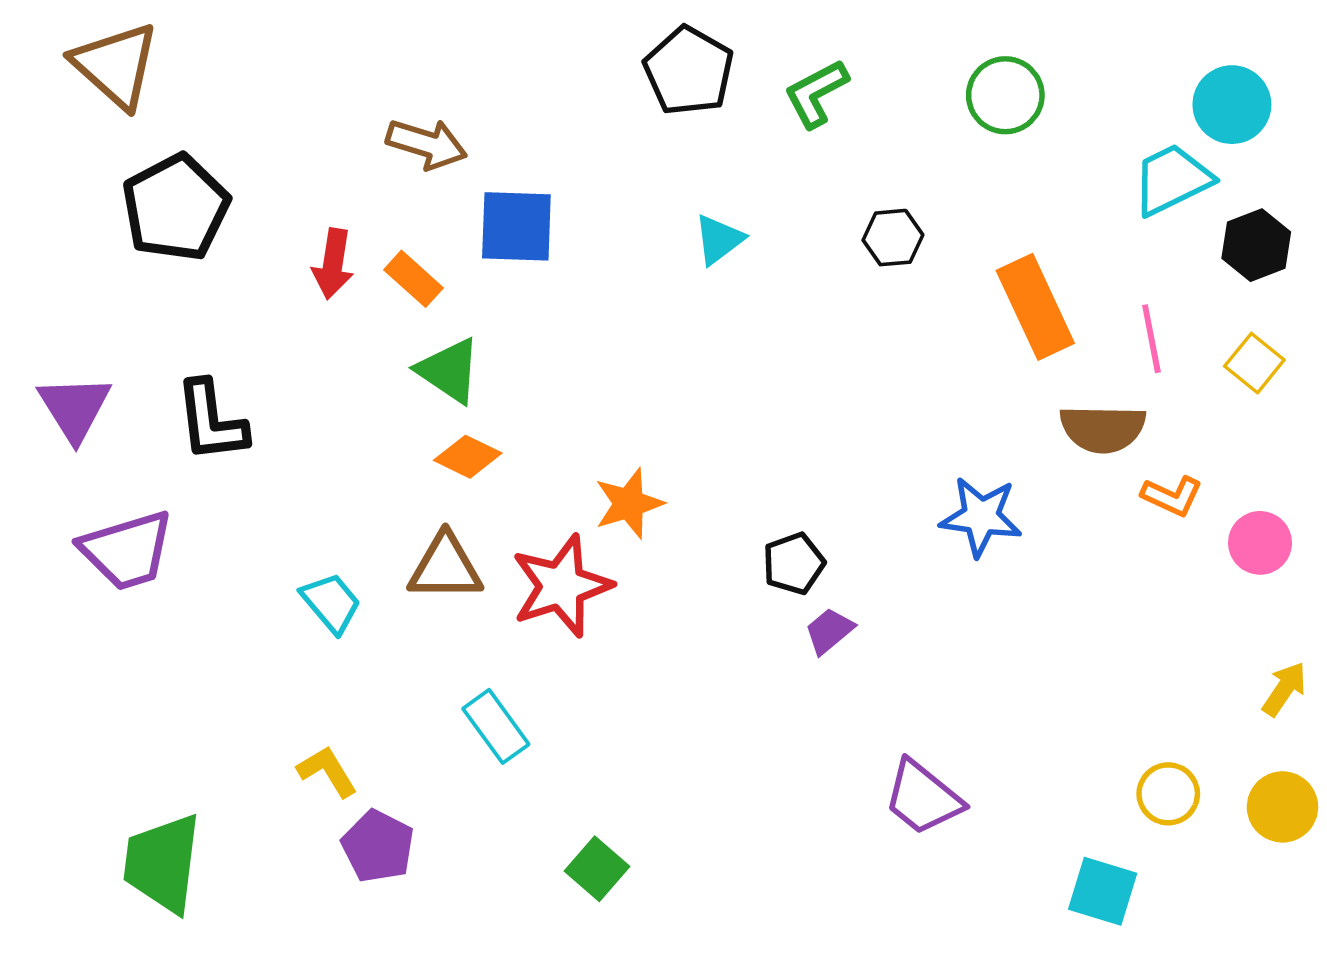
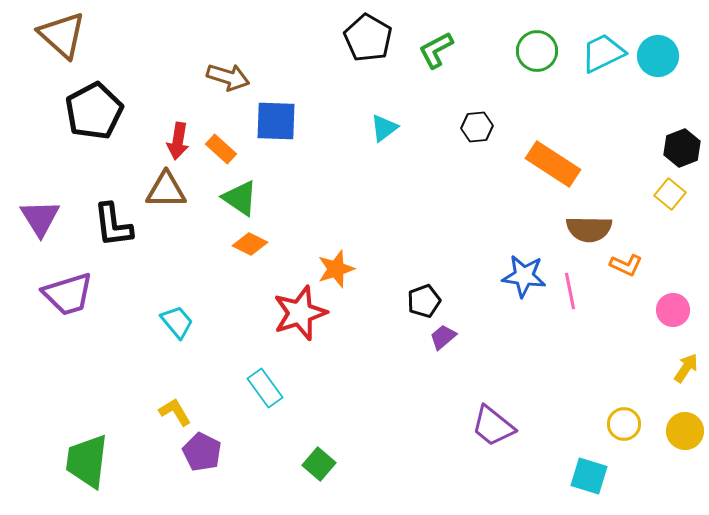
cyan trapezoid: (1172, 180) -> (603, 53), moved
black hexagon: (1256, 245) -> (682, 148), moved
orange rectangle: (1035, 307) -> (553, 164), turned -32
pink line: (1151, 339) -> (570, 291), moved
pink circle: (1260, 543) -> (673, 310), moved
brown triangle: (445, 567) -> (166, 190), moved

